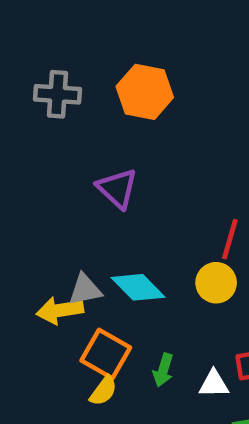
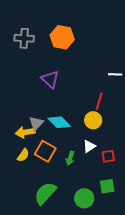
gray triangle: (85, 290) -> (36, 123), turned -35
white triangle: (214, 384) -> (89, 146), moved, turned -32
yellow semicircle: (103, 391) -> (23, 155), moved

